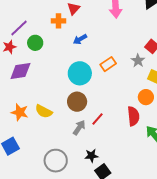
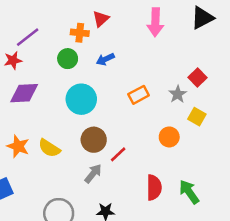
green circle: (35, 43) -> (68, 59), moved
cyan circle: (80, 73) -> (81, 99), moved
orange circle: (146, 97) -> (169, 137), moved
red semicircle: (133, 116) -> (154, 187), moved
red line: (98, 119) -> (118, 154), moved

